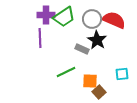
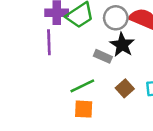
orange square: (90, 81) -> (84, 109), moved
brown square: (99, 92) -> (125, 88), moved

